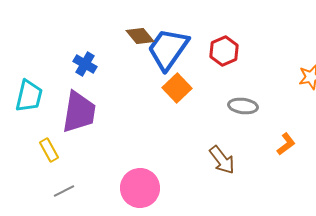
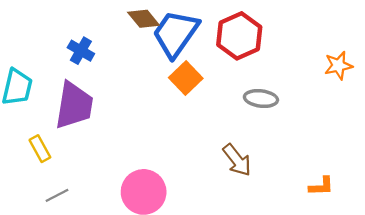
red hexagon: (224, 51) -> (239, 36), size x1.4
orange L-shape: (286, 144) -> (321, 186), moved, turned 35

